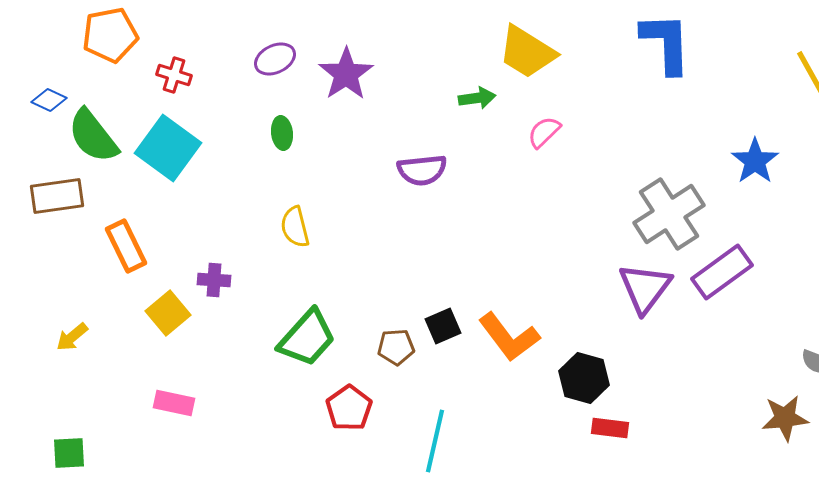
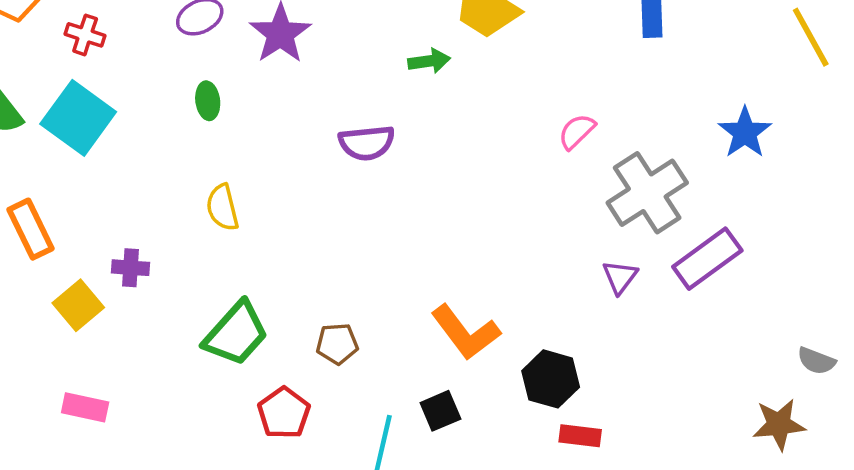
pink semicircle: (544, 132) -> (577, 131), moved
purple triangle: (645, 288) -> (620, 277), size x0.6
black square: (443, 326) -> (440, 411), moved

